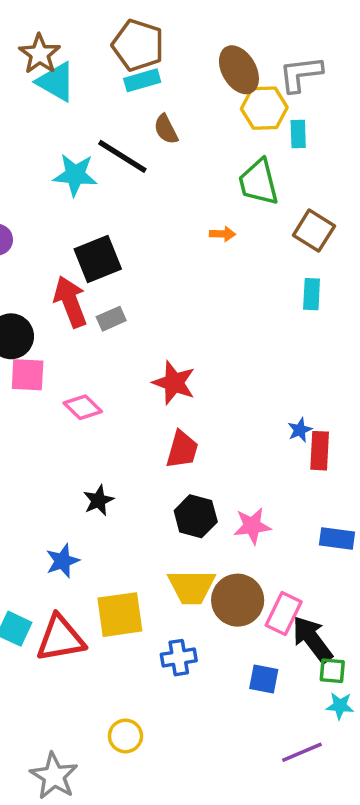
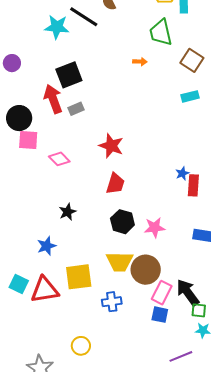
cyan rectangle: (312, 294) -> (190, 96), turned 72
pink rectangle: (284, 613) -> (162, 293), moved

